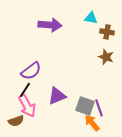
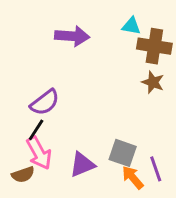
brown cross: (107, 32) -> (154, 46), size x1.6
purple triangle: (57, 96) -> (82, 165), moved
purple line: (99, 108) -> (156, 169), moved

